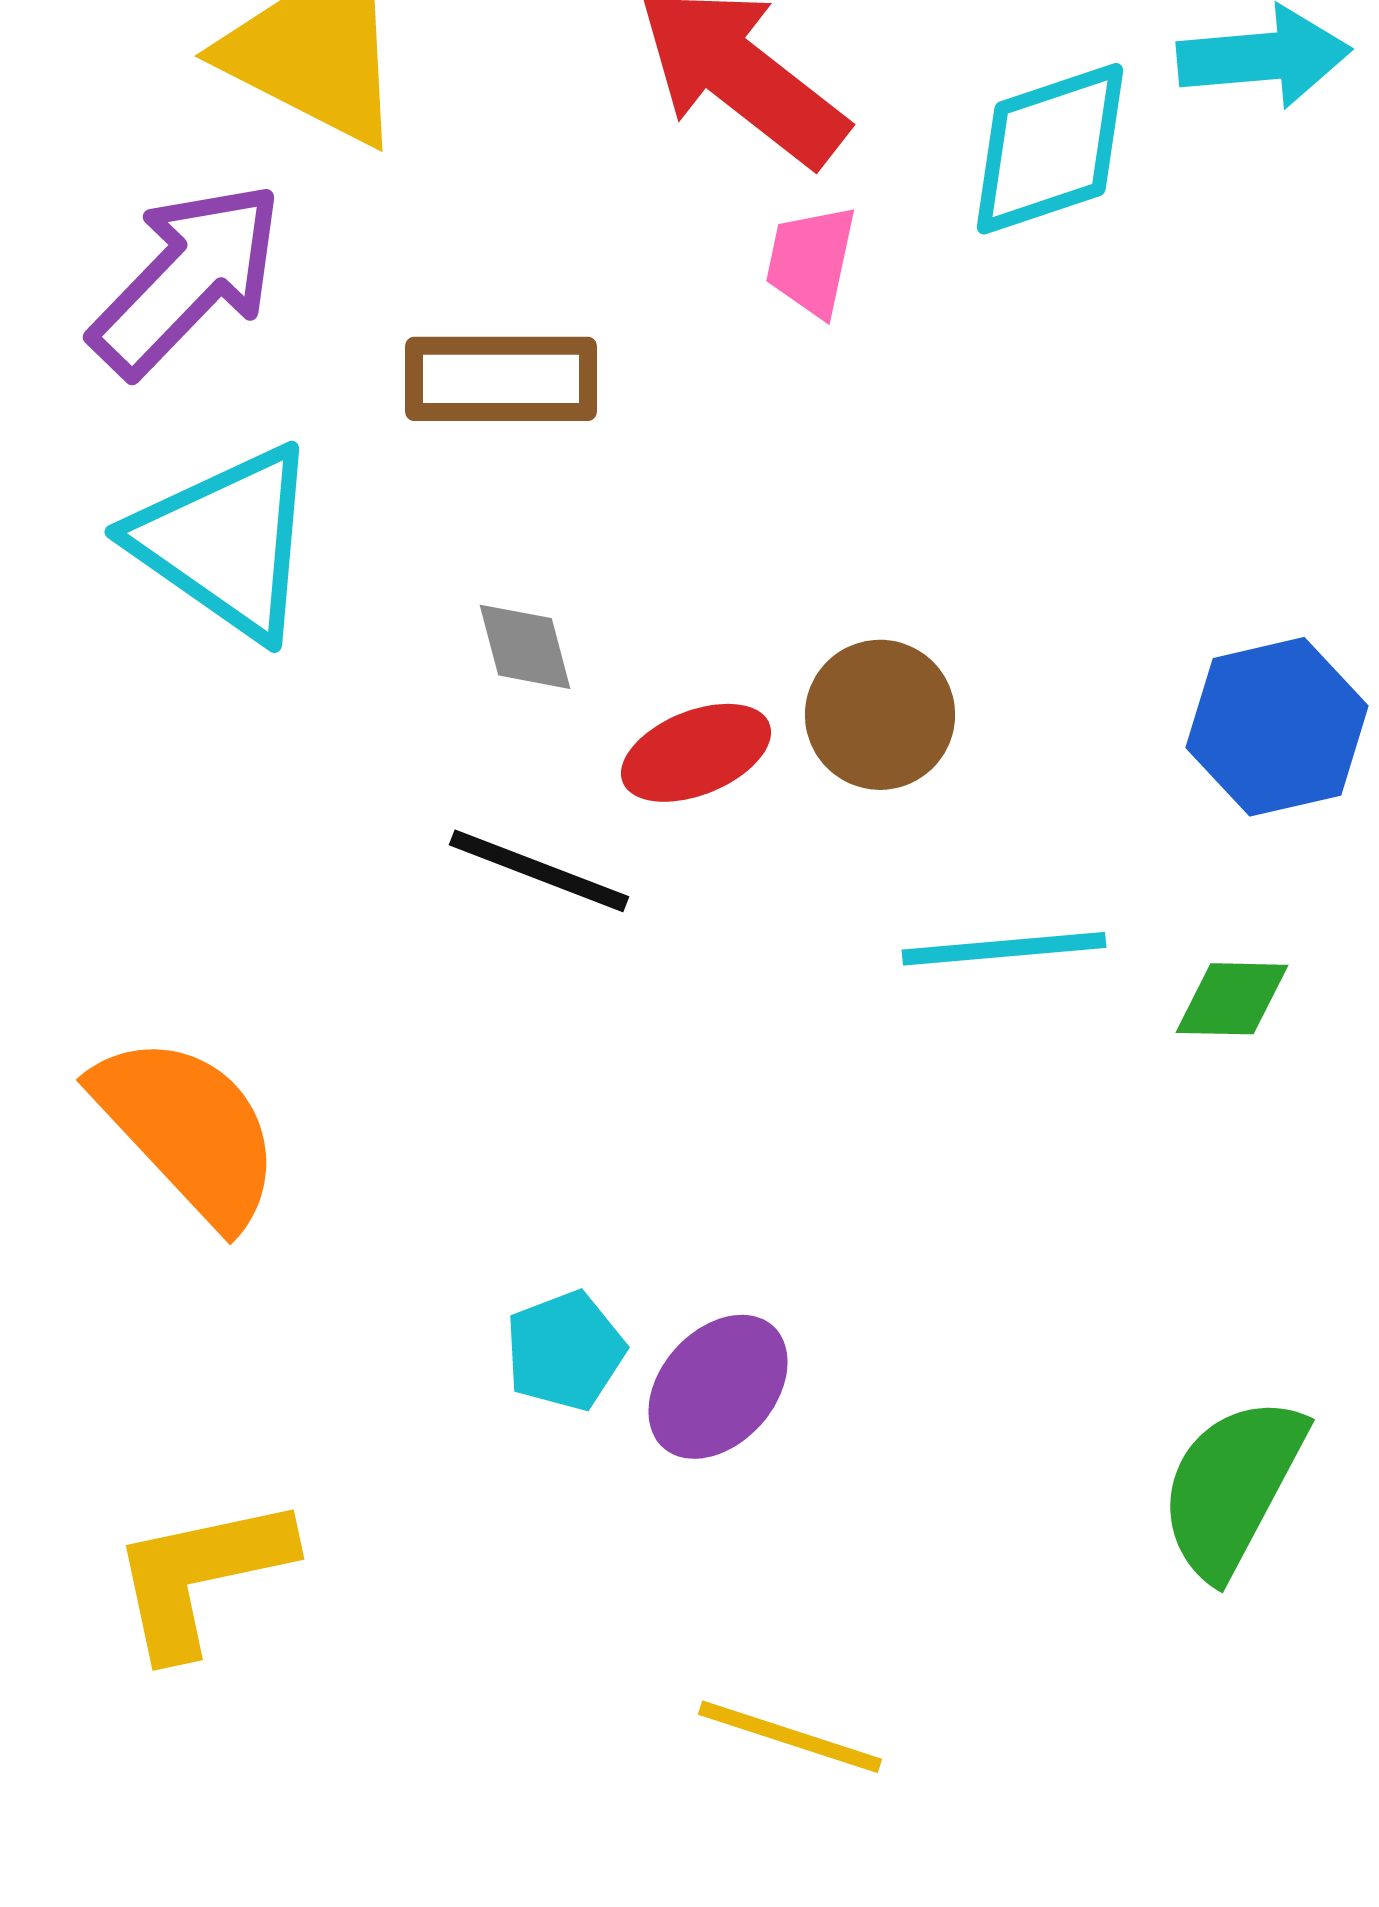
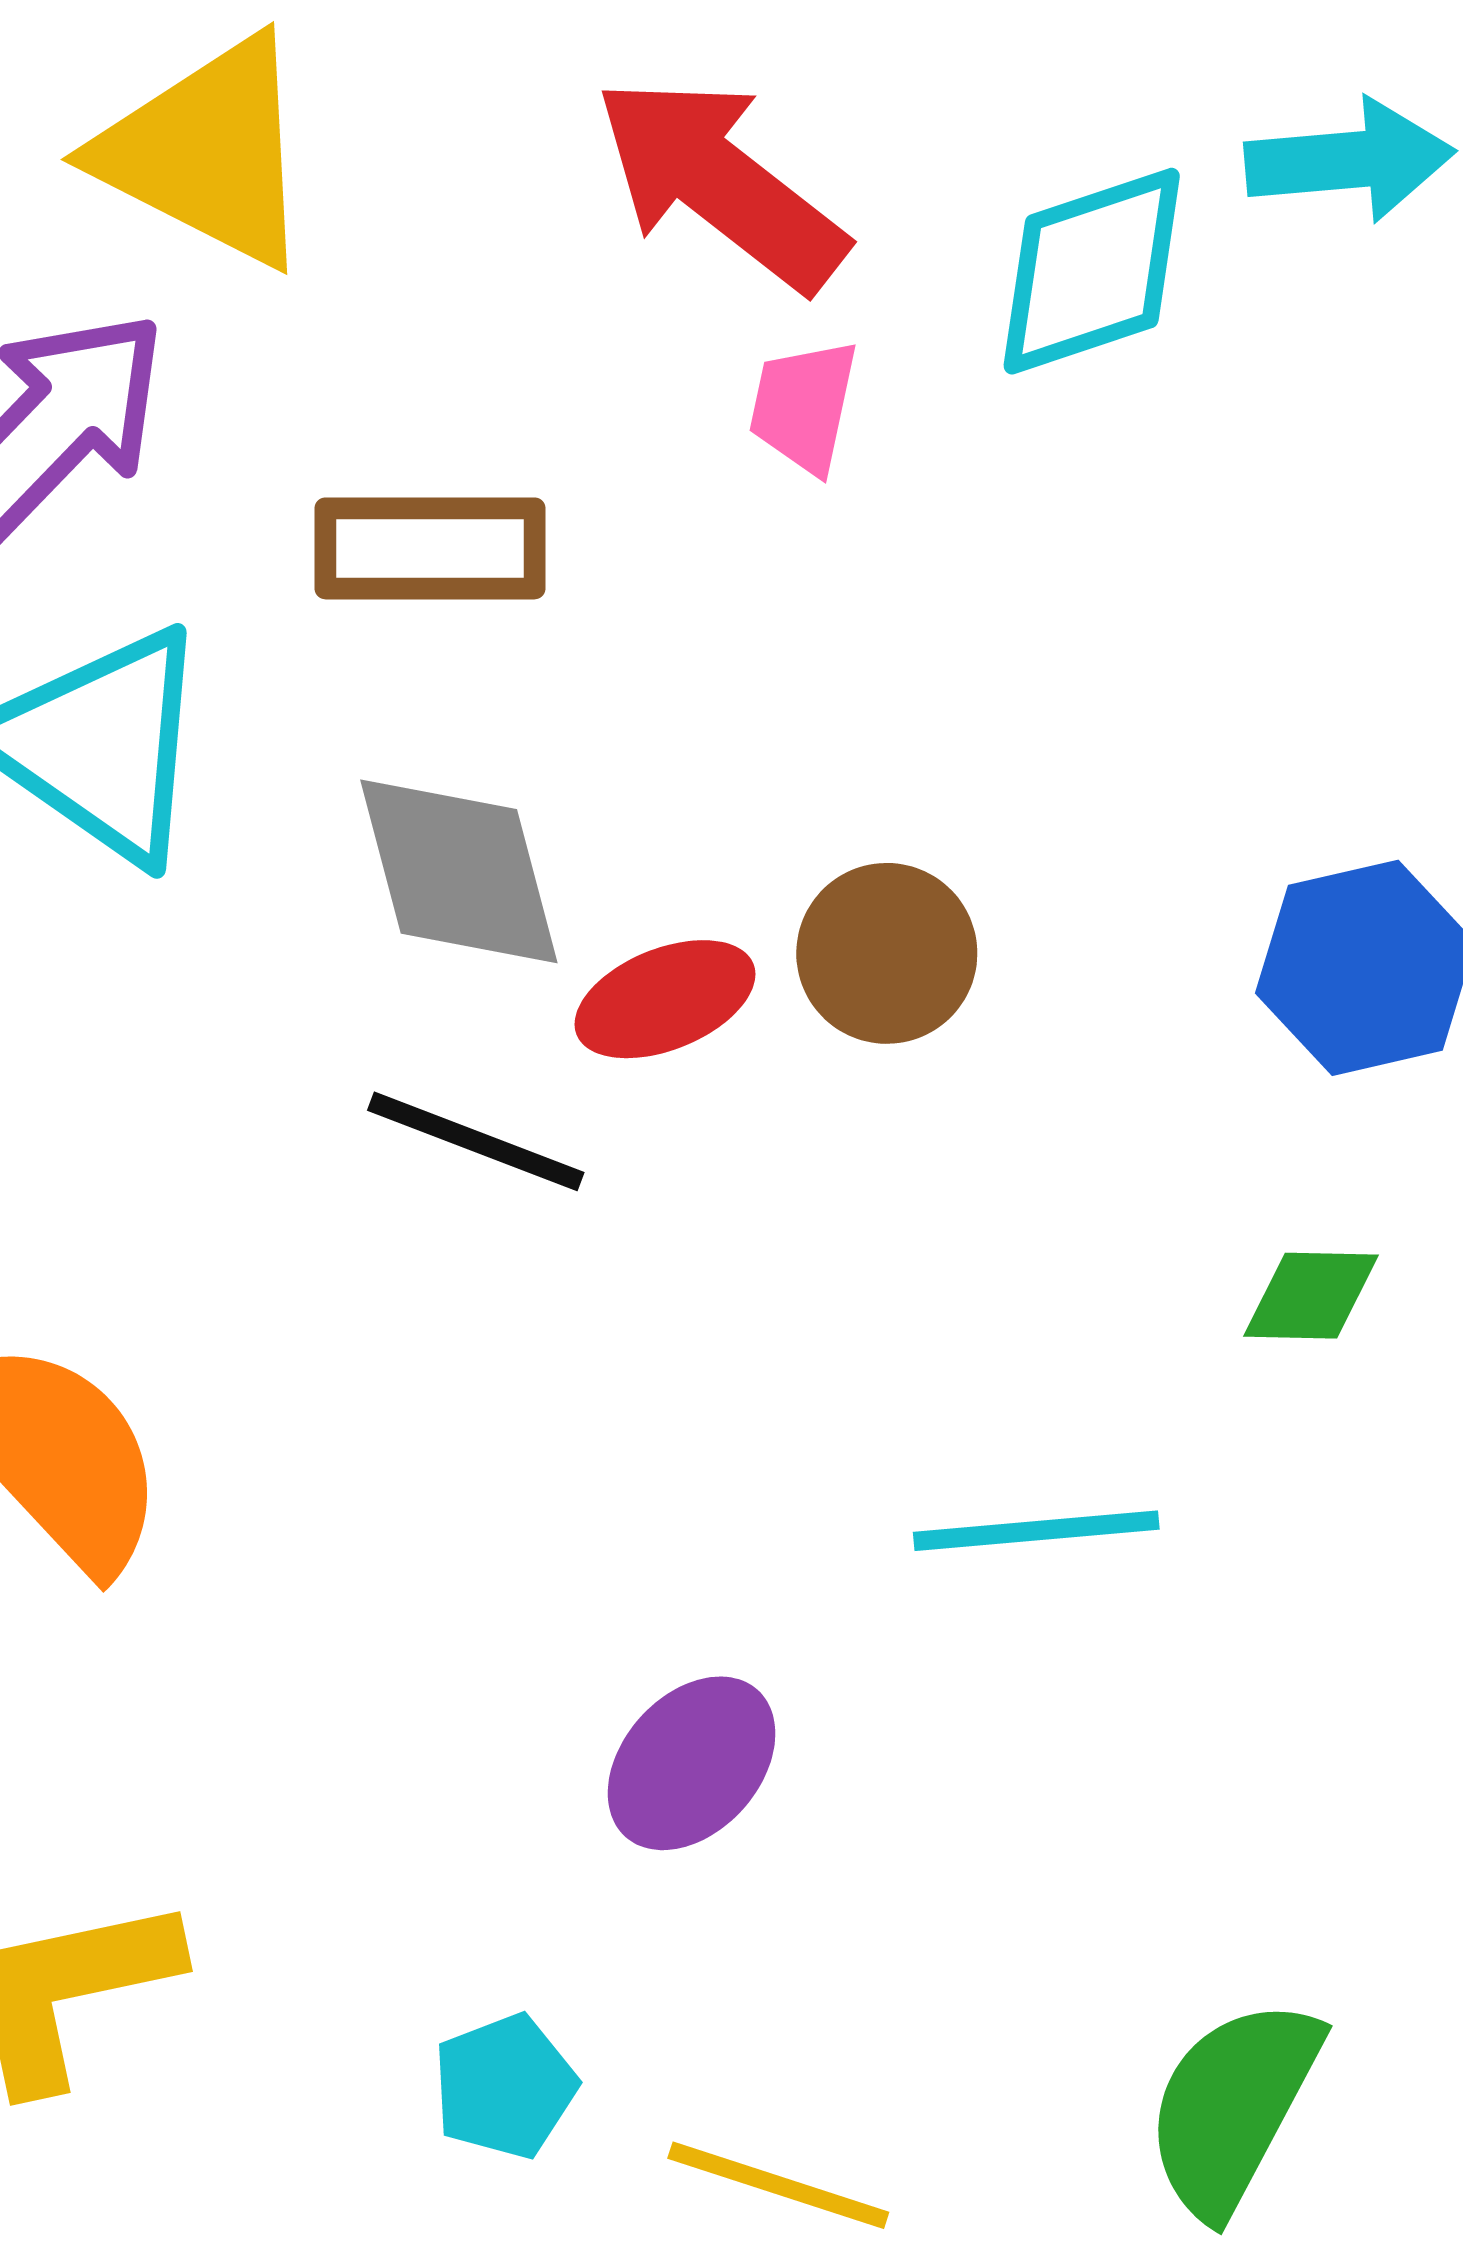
gray diamond: (525, 647) -> (459, 871), size x1.8
cyan line: (1004, 949) -> (1036, 1531), moved
cyan pentagon: (565, 1351) -> (505, 2086), moved
green semicircle: (1232, 1487) -> (1233, 2107), moved

